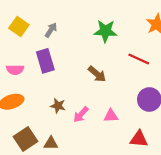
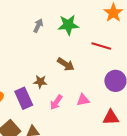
gray arrow: (51, 30) -> (38, 26), moved
purple rectangle: (45, 61) -> (24, 98), moved
brown star: (58, 106) -> (40, 82), moved

